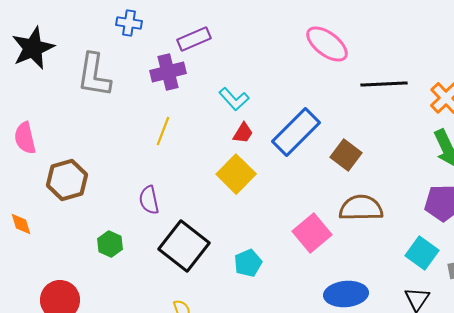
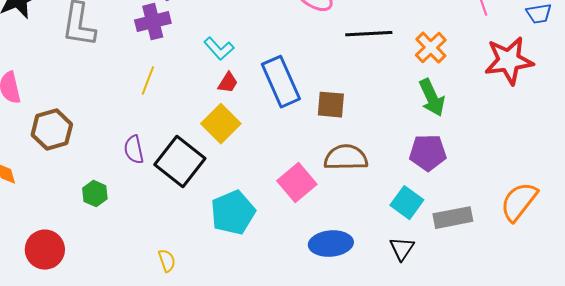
blue rectangle: (296, 132) -> (281, 82), turned -69
brown square: (346, 155) -> (331, 105), turned -32
black square: (184, 246) -> (180, 162), moved
cyan pentagon: (248, 263) -> (233, 213), size x1.6

